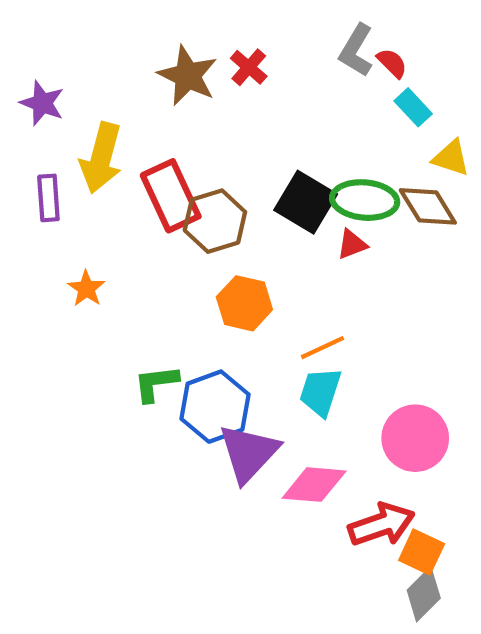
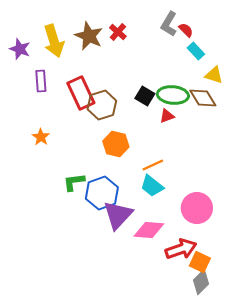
yellow arrow: (101, 158) -> (54, 41), moved, turned -32
purple rectangle: (48, 198) -> (41, 81), moved
black square: (306, 202) -> (145, 96), size x0.7
cyan trapezoid: (320, 392) -> (152, 186), turned -70

